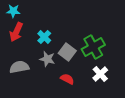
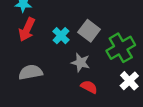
gray square: (67, 52) -> (89, 31), moved
gray star: (47, 59) -> (81, 62), moved

